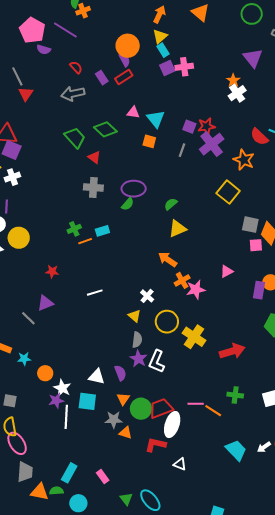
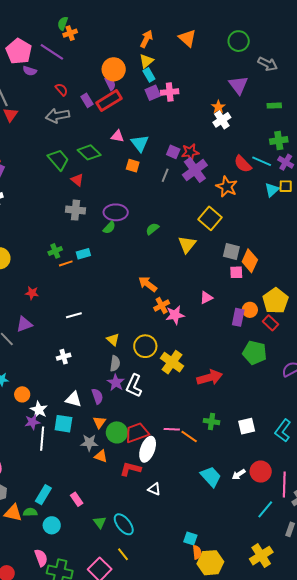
red rectangle: (124, 77) -> (109, 101), size x1.4
yellow triangle: (177, 229) -> (187, 244), moved, turned -30
white cross: (147, 296) -> (64, 357), moved, turned 32

